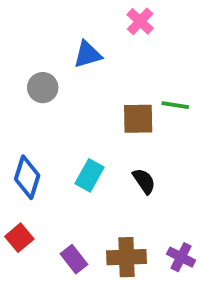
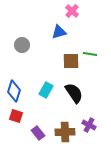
blue triangle: (88, 54) -> (59, 32), moved
black semicircle: (144, 181) -> (74, 93), size x1.5
red square: (19, 238) -> (16, 116), moved, turned -32
purple cross: (181, 257) -> (89, 125), moved

